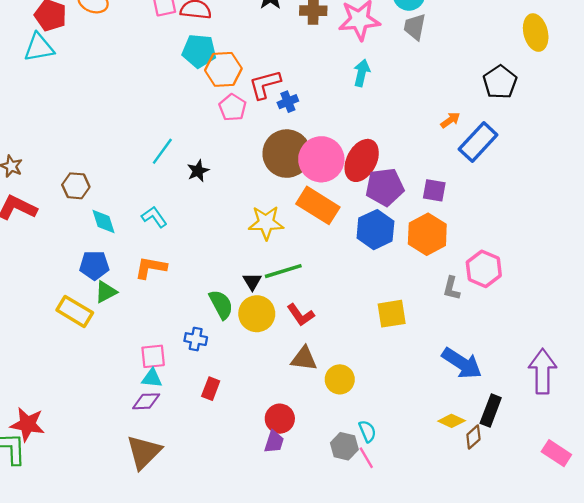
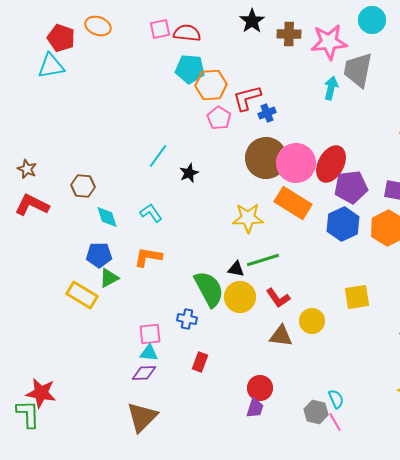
gray trapezoid: (415, 27) -> (358, 70), moved, size x1.5
black triangle: (252, 281) -> (236, 269), turned -48
green semicircle: (221, 304) -> (209, 289), size x1.4
yellow circle: (340, 379) -> (312, 321), moved

